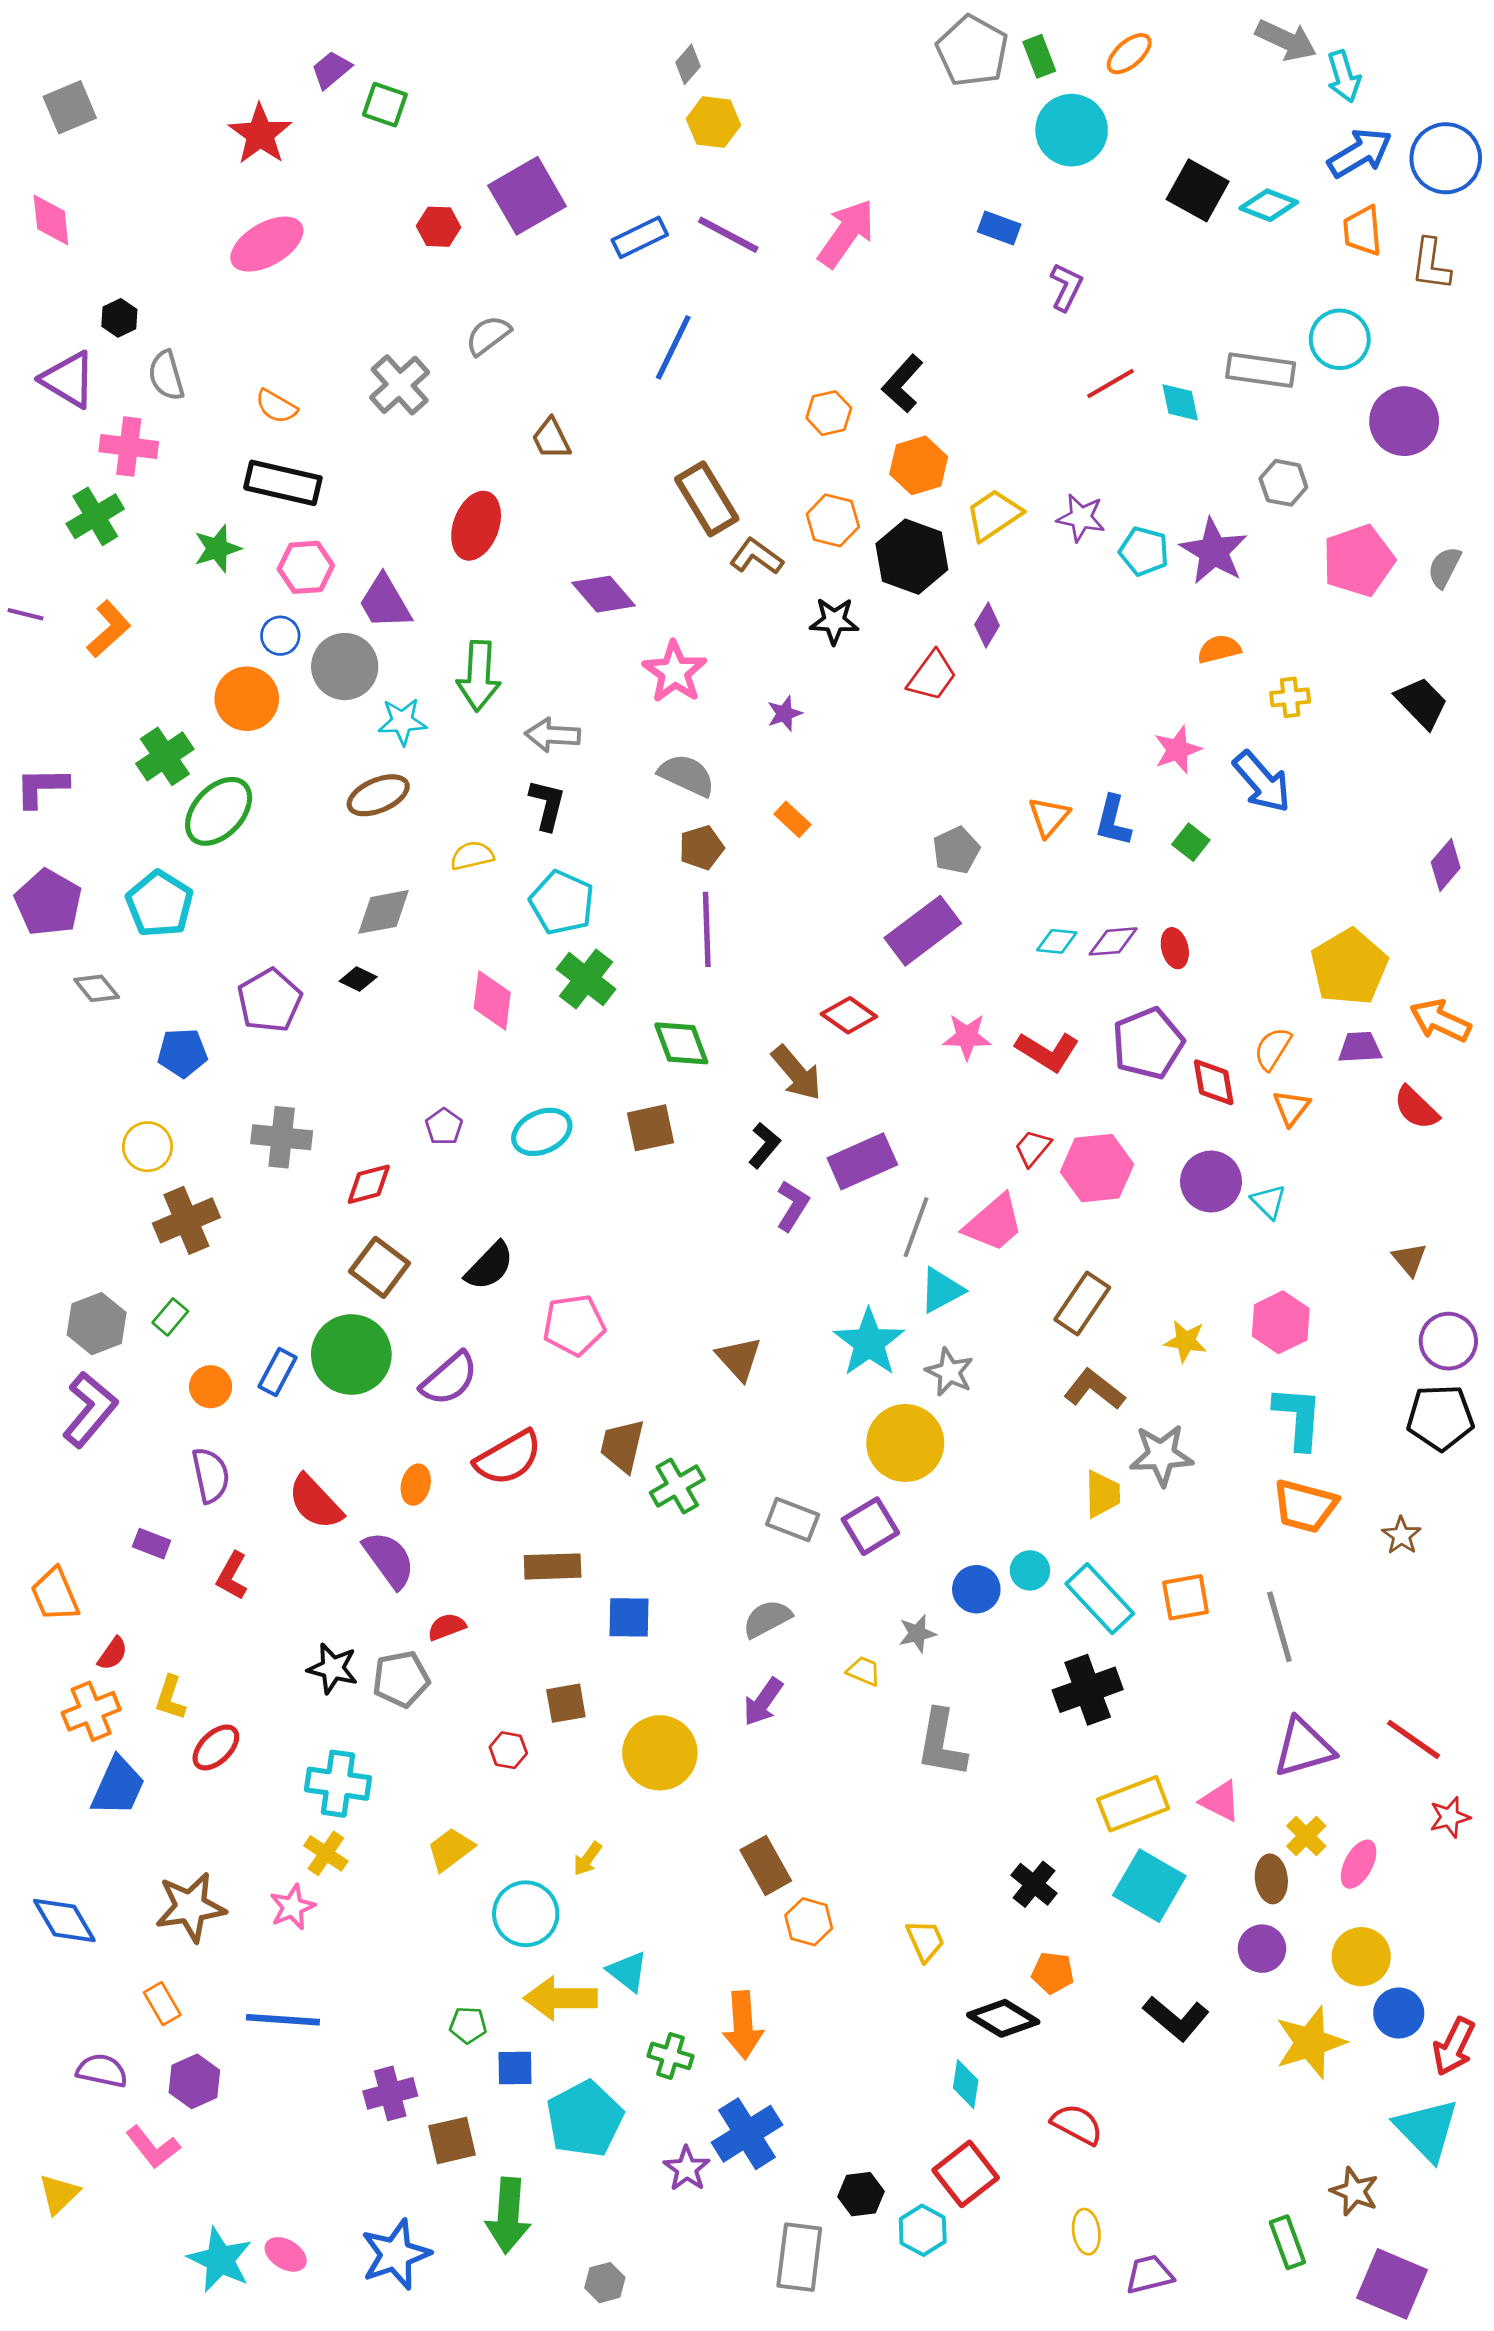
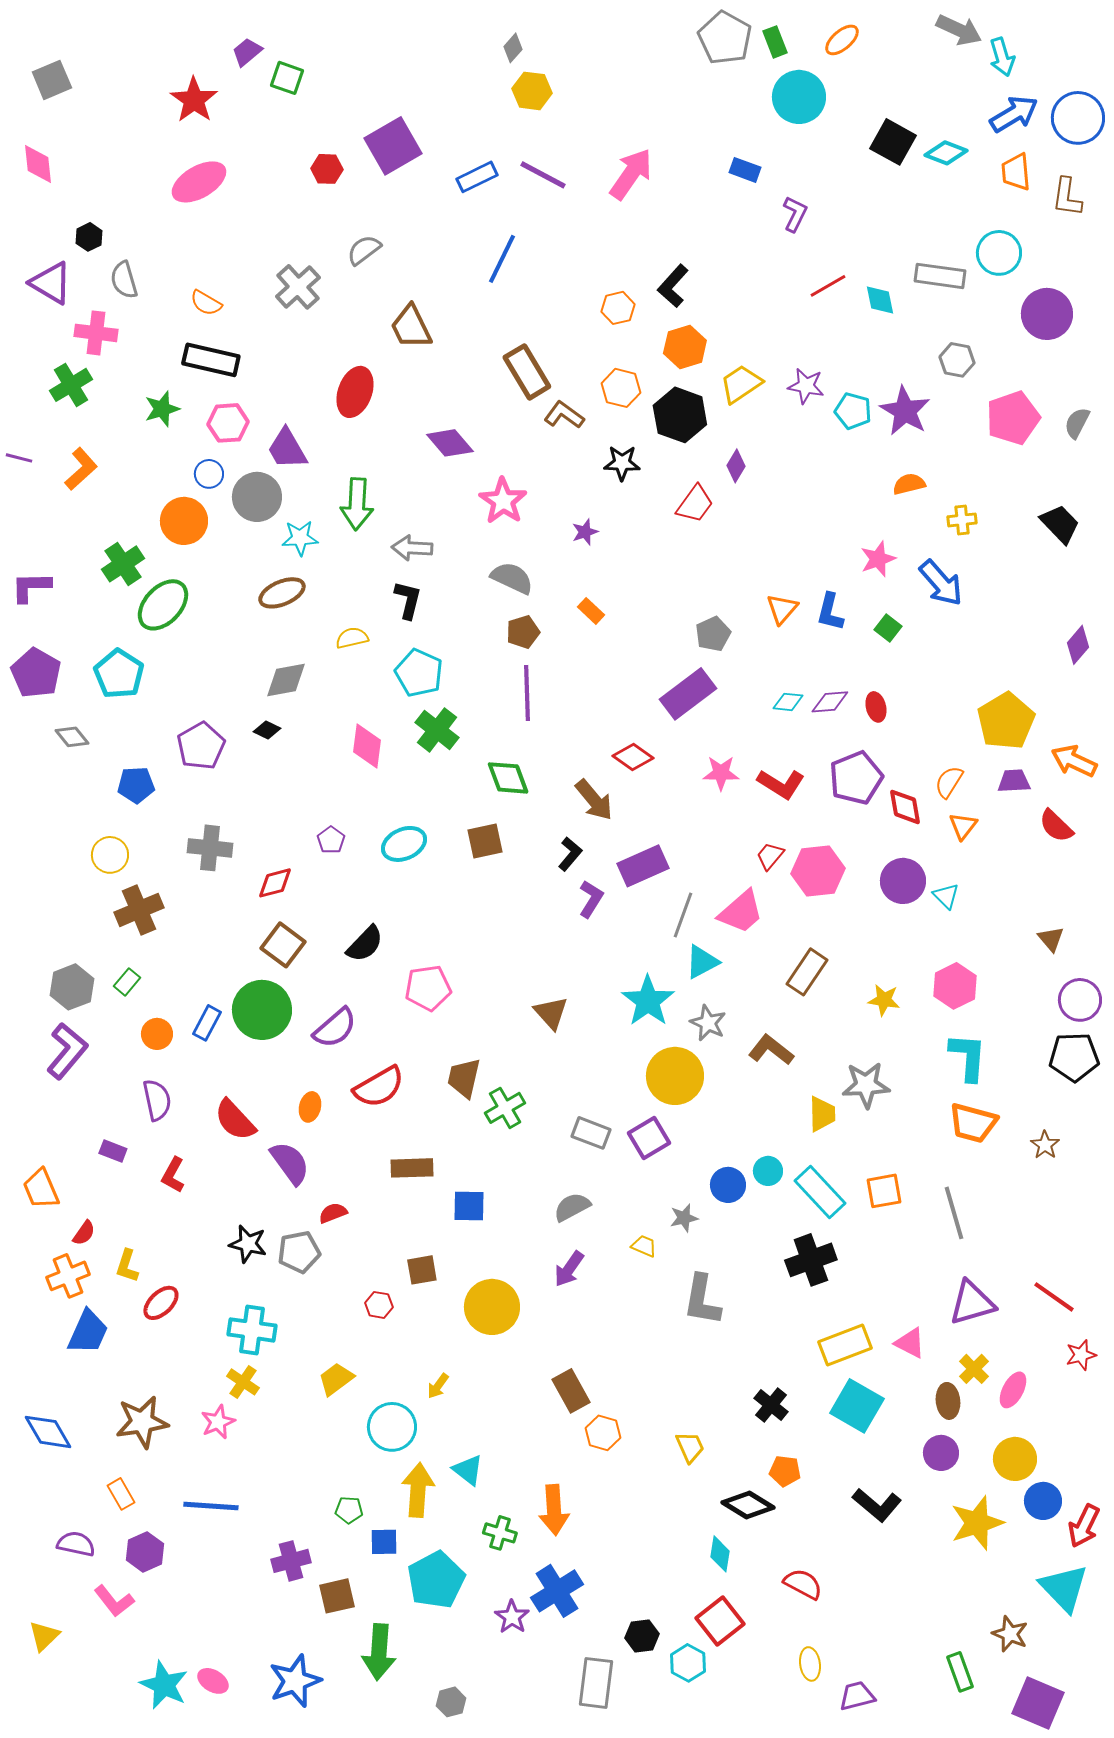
brown trapezoid: (551, 439) -> (411, 327), size x1.4
brown L-shape: (1094, 1389) -> (771, 1050), moved
yellow arrow: (561, 1998) -> (418, 1490), turned 94

